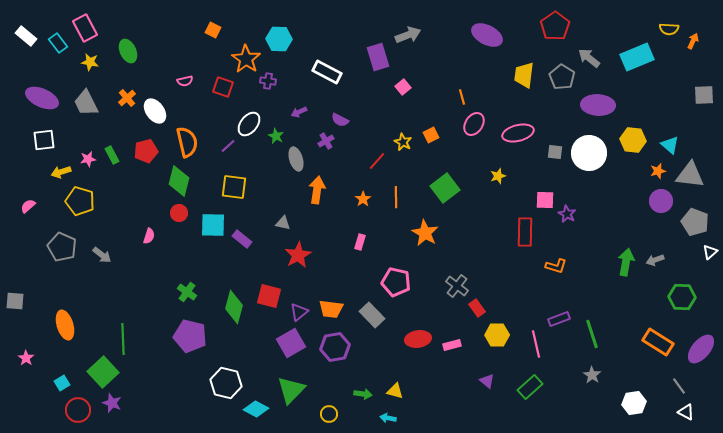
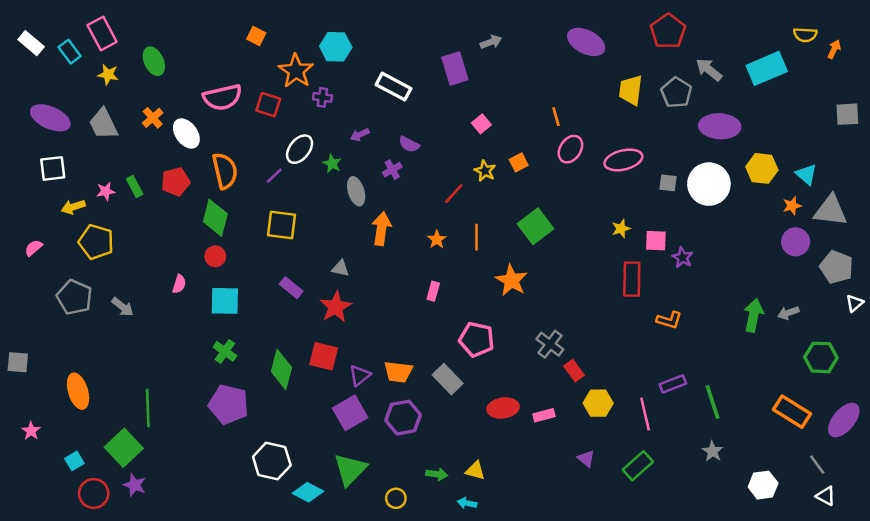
gray arrow: (408, 35) -> (491, 42), size x0.7
pink semicircle: (185, 81) -> (222, 97), size x2.0
pink square: (403, 87) -> (481, 124), moved
yellow star: (498, 176) -> (621, 229), moved
cyan square: (213, 225) -> (225, 301), moved
red star: (298, 255) -> (336, 307), moved

